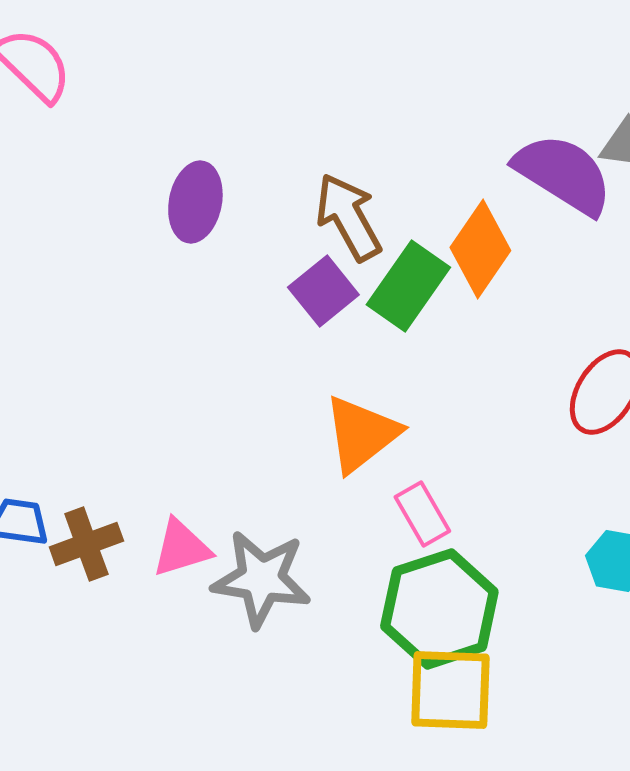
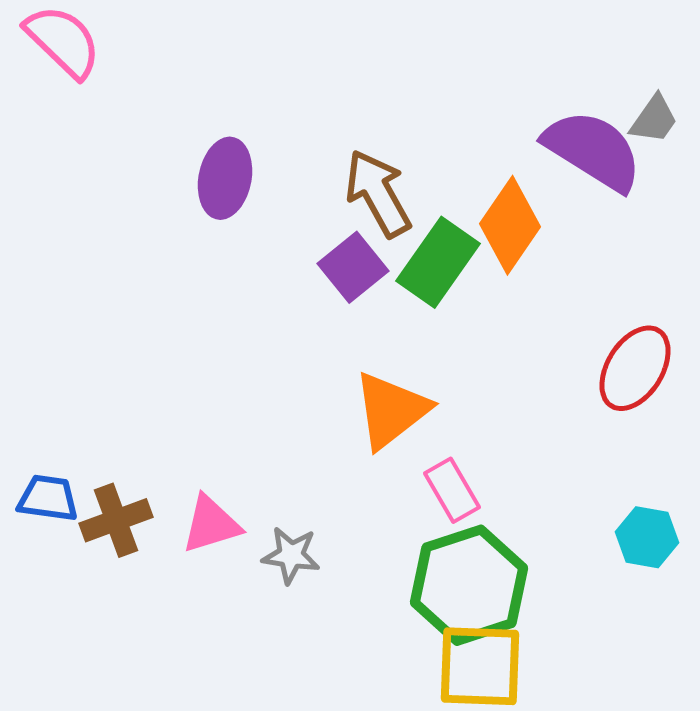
gray star: (261, 579) -> (291, 555), size x0.6

